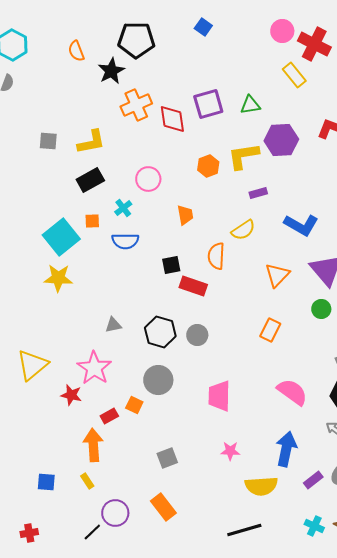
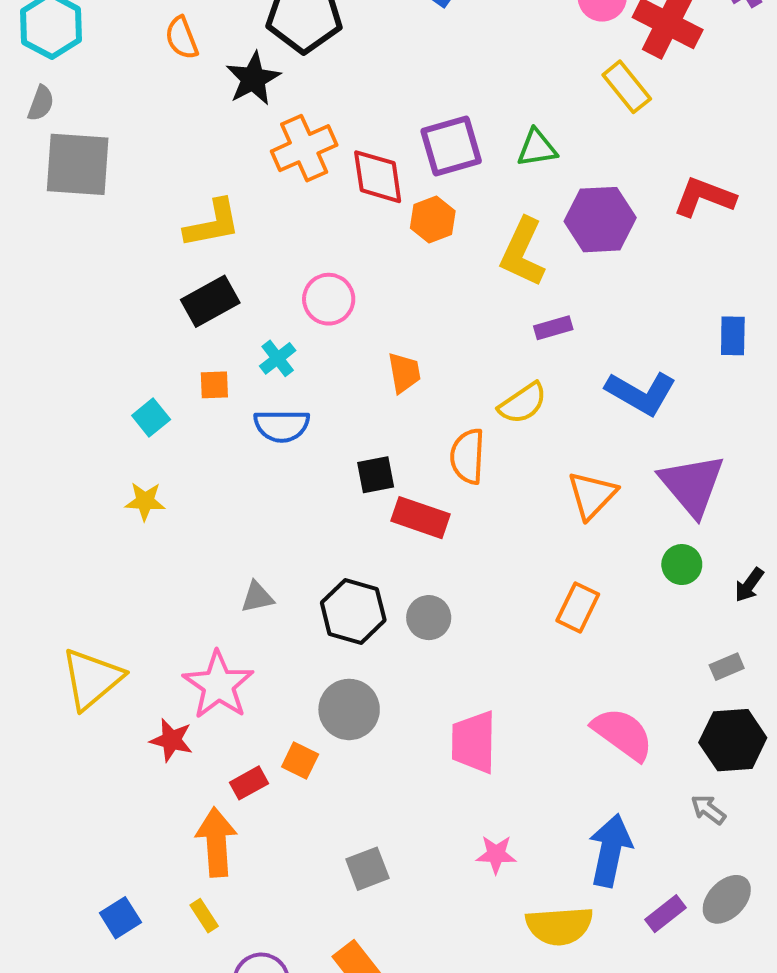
gray square: (48, 141) -> (78, 164), moved, size x1.8
yellow L-shape: (243, 156) -> (523, 252), turned -56
orange hexagon: (208, 166) -> (433, 220), moved
cyan square: (61, 237) -> (151, 418), size x0.5
yellow star: (58, 278) -> (145, 501), size x0.7
blue square: (46, 482) -> (120, 918), turned -36

